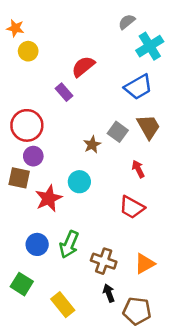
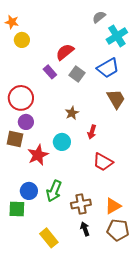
gray square: (118, 132) -> (77, 74), moved
red arrow: (138, 169) -> (92, 132), moved, turned -136
brown cross: (104, 261) -> (81, 204), turned -30
green square: (22, 284) -> (17, 209), moved, turned -30
brown pentagon: (137, 311) -> (118, 230), moved

